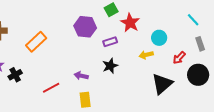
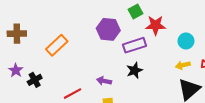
red star: (130, 23) -> (156, 25), turned -30
purple rectangle: (110, 42) -> (134, 45), size x1.5
yellow arrow: (146, 55) -> (183, 65), moved

